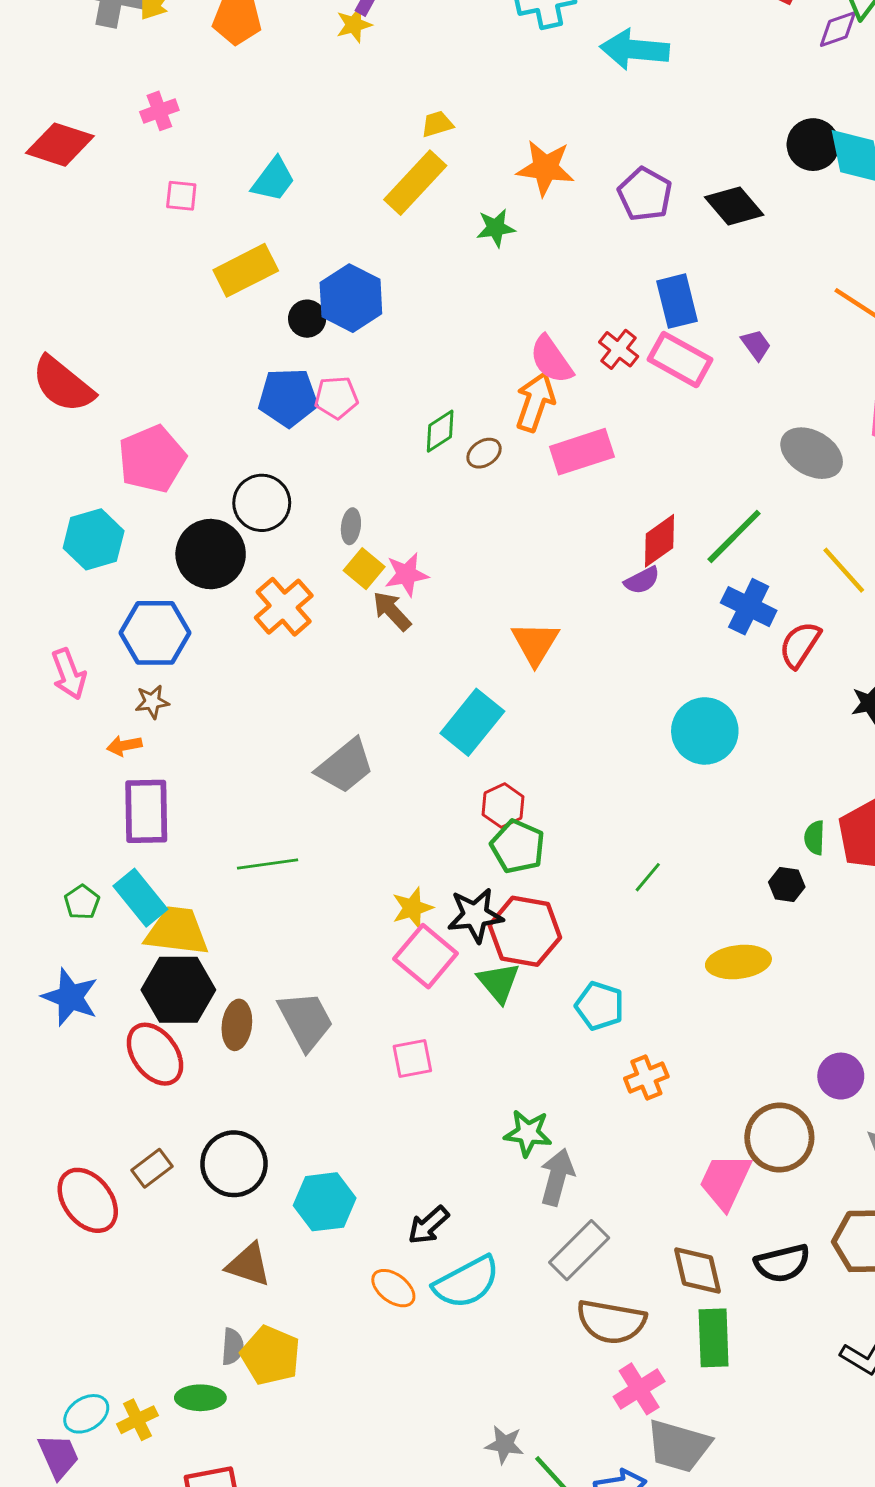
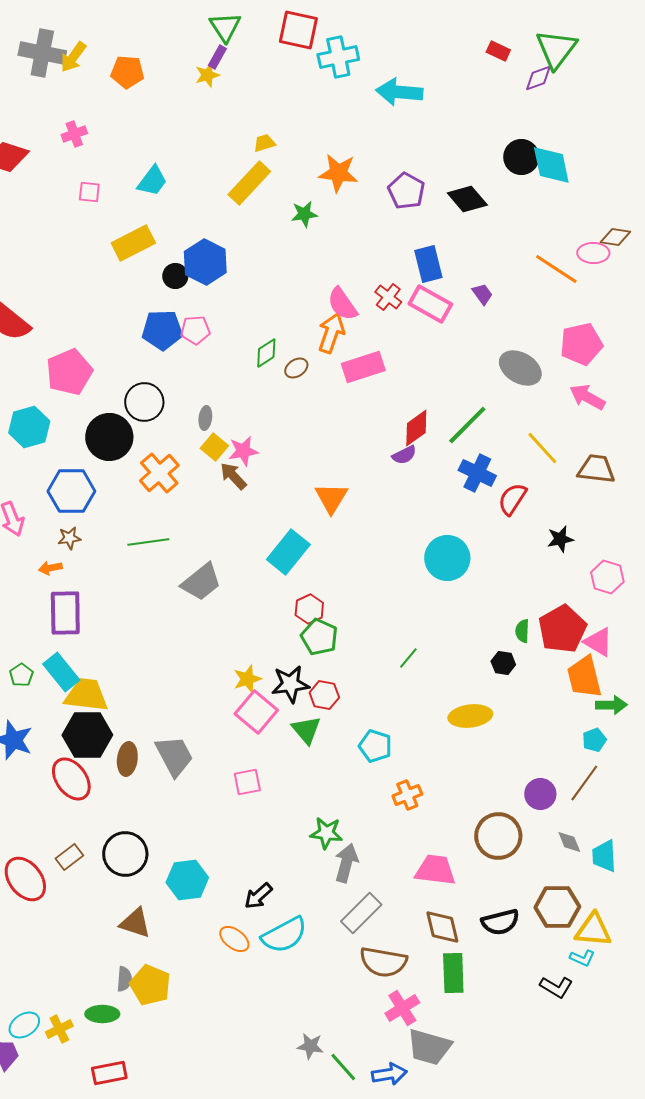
green line: (268, 864) -> (148, 542), moved
red hexagon: (525, 931) -> (324, 695), size x0.6
pink trapezoid: (725, 1181) -> (435, 870), moved, turned 72

